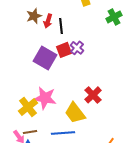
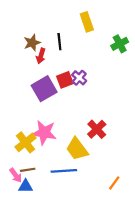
red arrow: (48, 21) -> (41, 56), moved
black line: (61, 26) -> (59, 42), moved
purple square: (45, 58) -> (44, 89), turned 30

